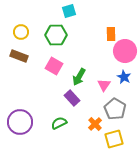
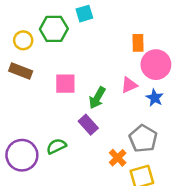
green hexagon: (56, 35) -> (54, 29), moved
pink square: (54, 66) -> (65, 84), turned -30
pink triangle: (104, 85) -> (129, 85), moved, turned 32
green semicircle: (59, 123) -> (56, 146), moved

